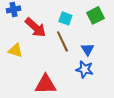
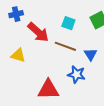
brown line: (62, 41) -> (65, 46), turned -45
blue star: (84, 69) -> (76, 74), moved

